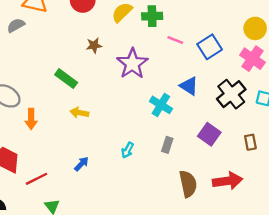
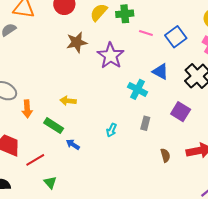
brown star: (94, 45) -> (77, 42), size x1.5
green rectangle: (66, 79) -> (54, 126), moved
blue arrow: (82, 164) -> (73, 144), turned -96
brown semicircle: (188, 184) -> (165, 155), size x0.6

